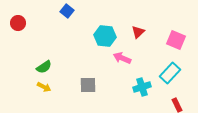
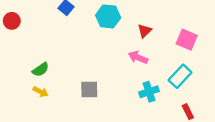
cyan hexagon: (105, 36) -> (108, 16), moved
pink arrow: (122, 58) -> (138, 57), moved

